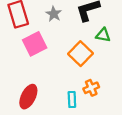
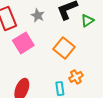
green triangle: (103, 35) -> (87, 21), moved, turned -40

